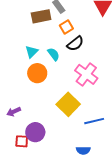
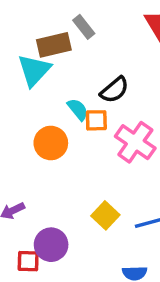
orange square: (66, 27) -> (96, 120), moved, turned 32
cyan triangle: (32, 52) -> (34, 70), moved, size x1.5
yellow square: (68, 104) -> (105, 215), moved, size x0.7

